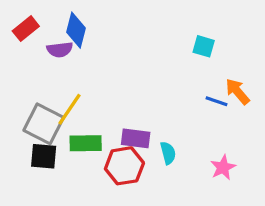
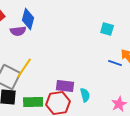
green rectangle: (86, 143) -> (33, 102), moved

